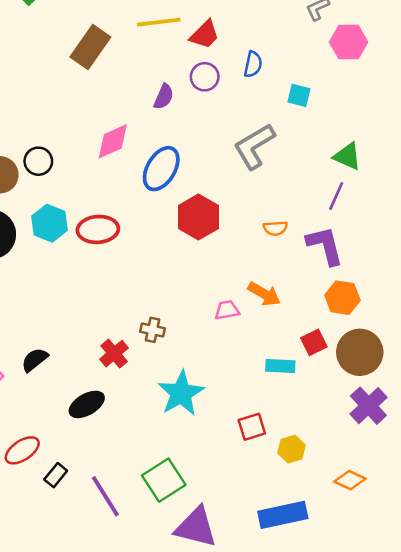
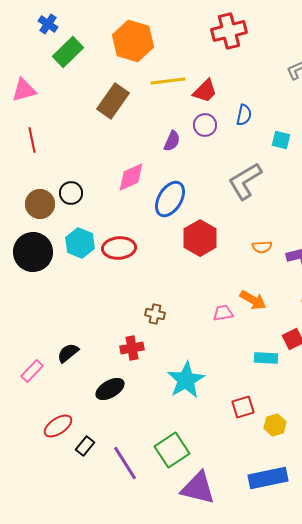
brown cross: (153, 330) -> (155, 314), moved
red cross: (114, 354) -> (132, 348), turned 30

